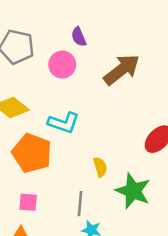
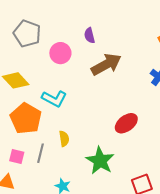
purple semicircle: (79, 37) -> (90, 35), moved
yellow semicircle: (100, 167) -> (64, 139), moved
gray line: (80, 204) -> (41, 153), moved

